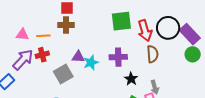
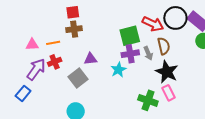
green square: (121, 21) -> (130, 36), moved
red arrow: (145, 31) -> (153, 24), turned -40
cyan star: (91, 63) -> (118, 70), moved
black star: (131, 79) -> (167, 72), moved, size x1.6
gray arrow: (155, 87) -> (148, 53), moved

